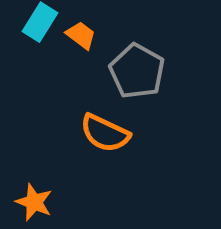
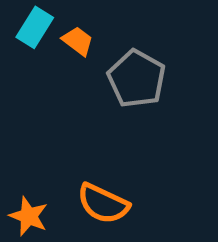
orange semicircle: (105, 133) -> (103, 204), moved

